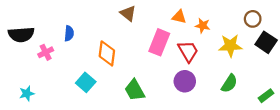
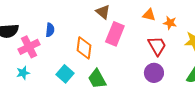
pink rectangle: (159, 42) -> (115, 34), moved
pink cross: (46, 52) -> (29, 47), size x1.5
green trapezoid: (135, 90) -> (97, 79), moved
cyan star: (27, 94) -> (23, 73), moved

